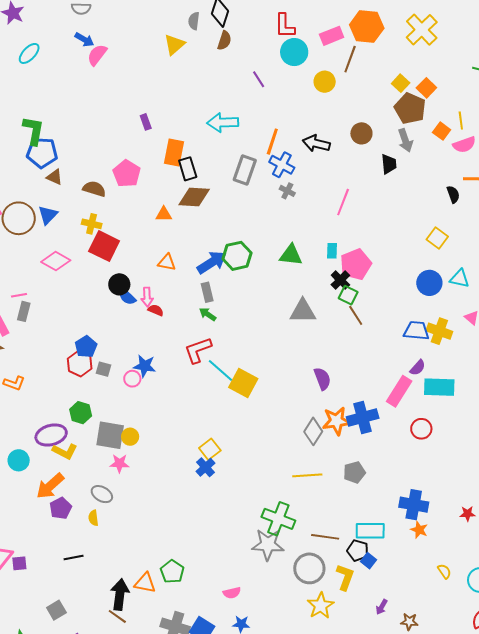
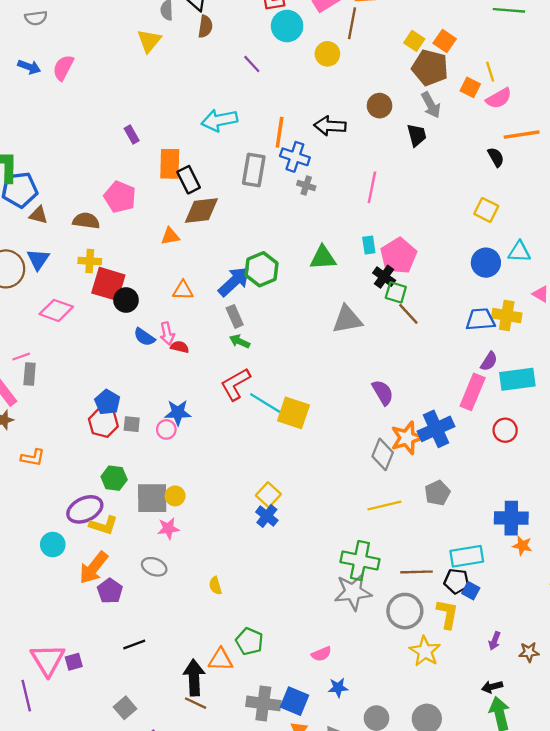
blue arrow: (84, 40) -> (29, 67), moved
black circle: (119, 284) -> (126, 300), moved
yellow semicircle: (93, 518) -> (215, 586), moved

